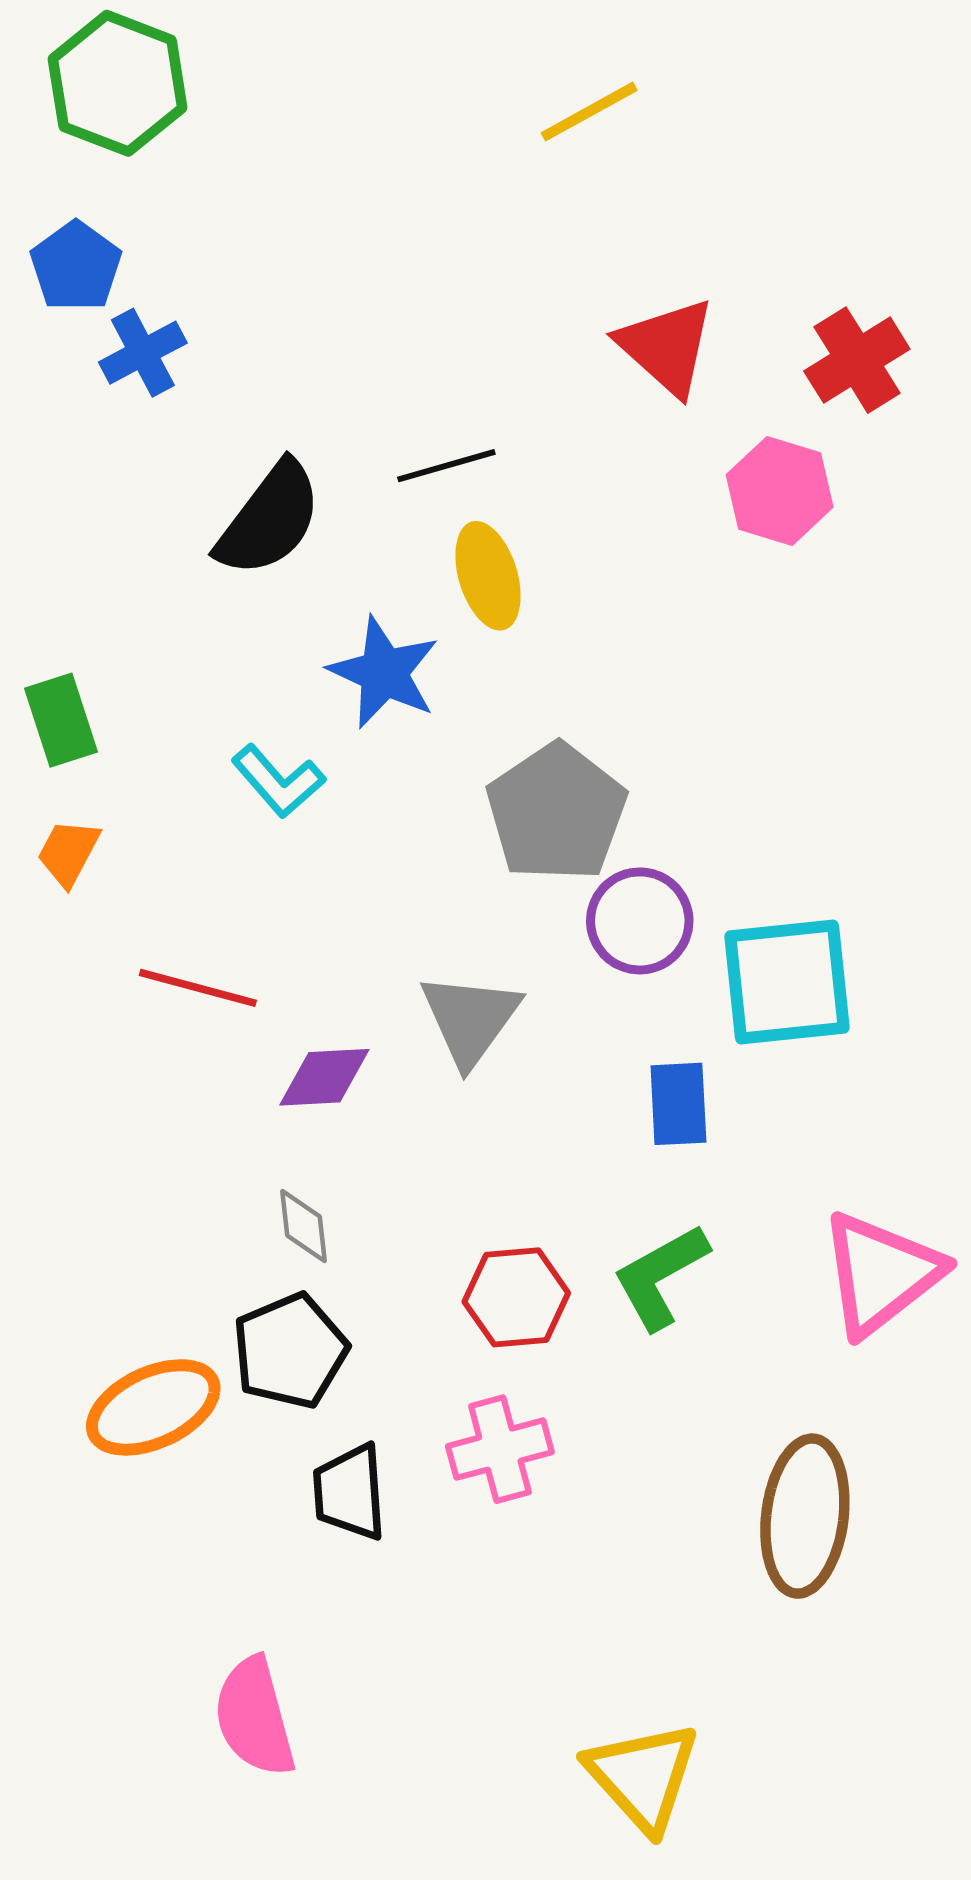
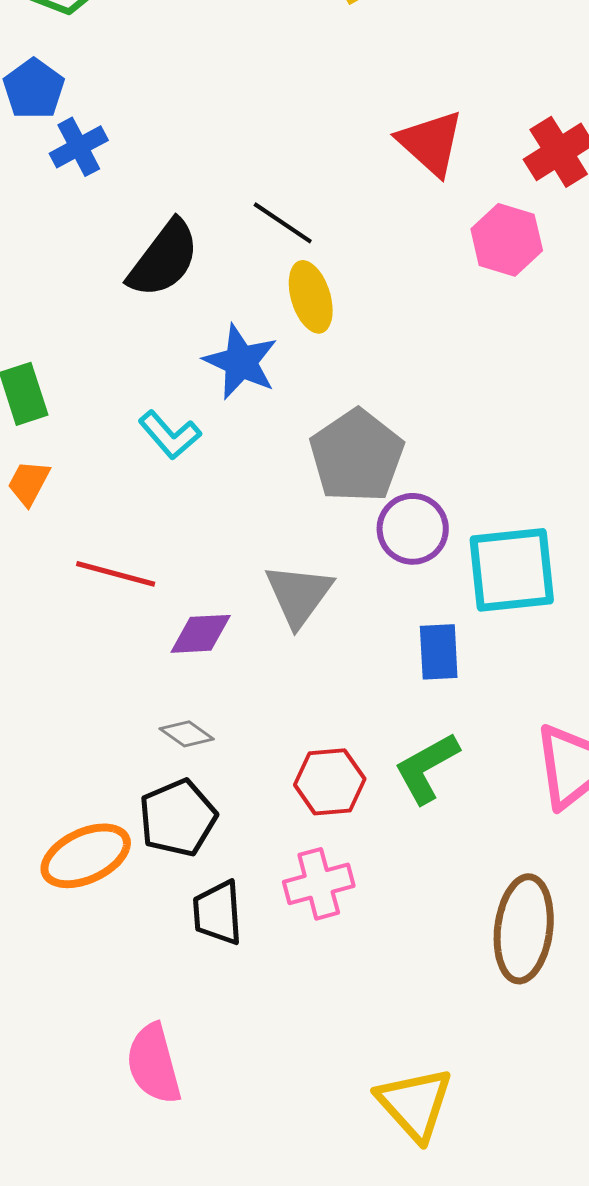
black line: (446, 466) -> (283, 223), turned 50
gray diamond: (304, 1226) -> (187, 734), turned -48

